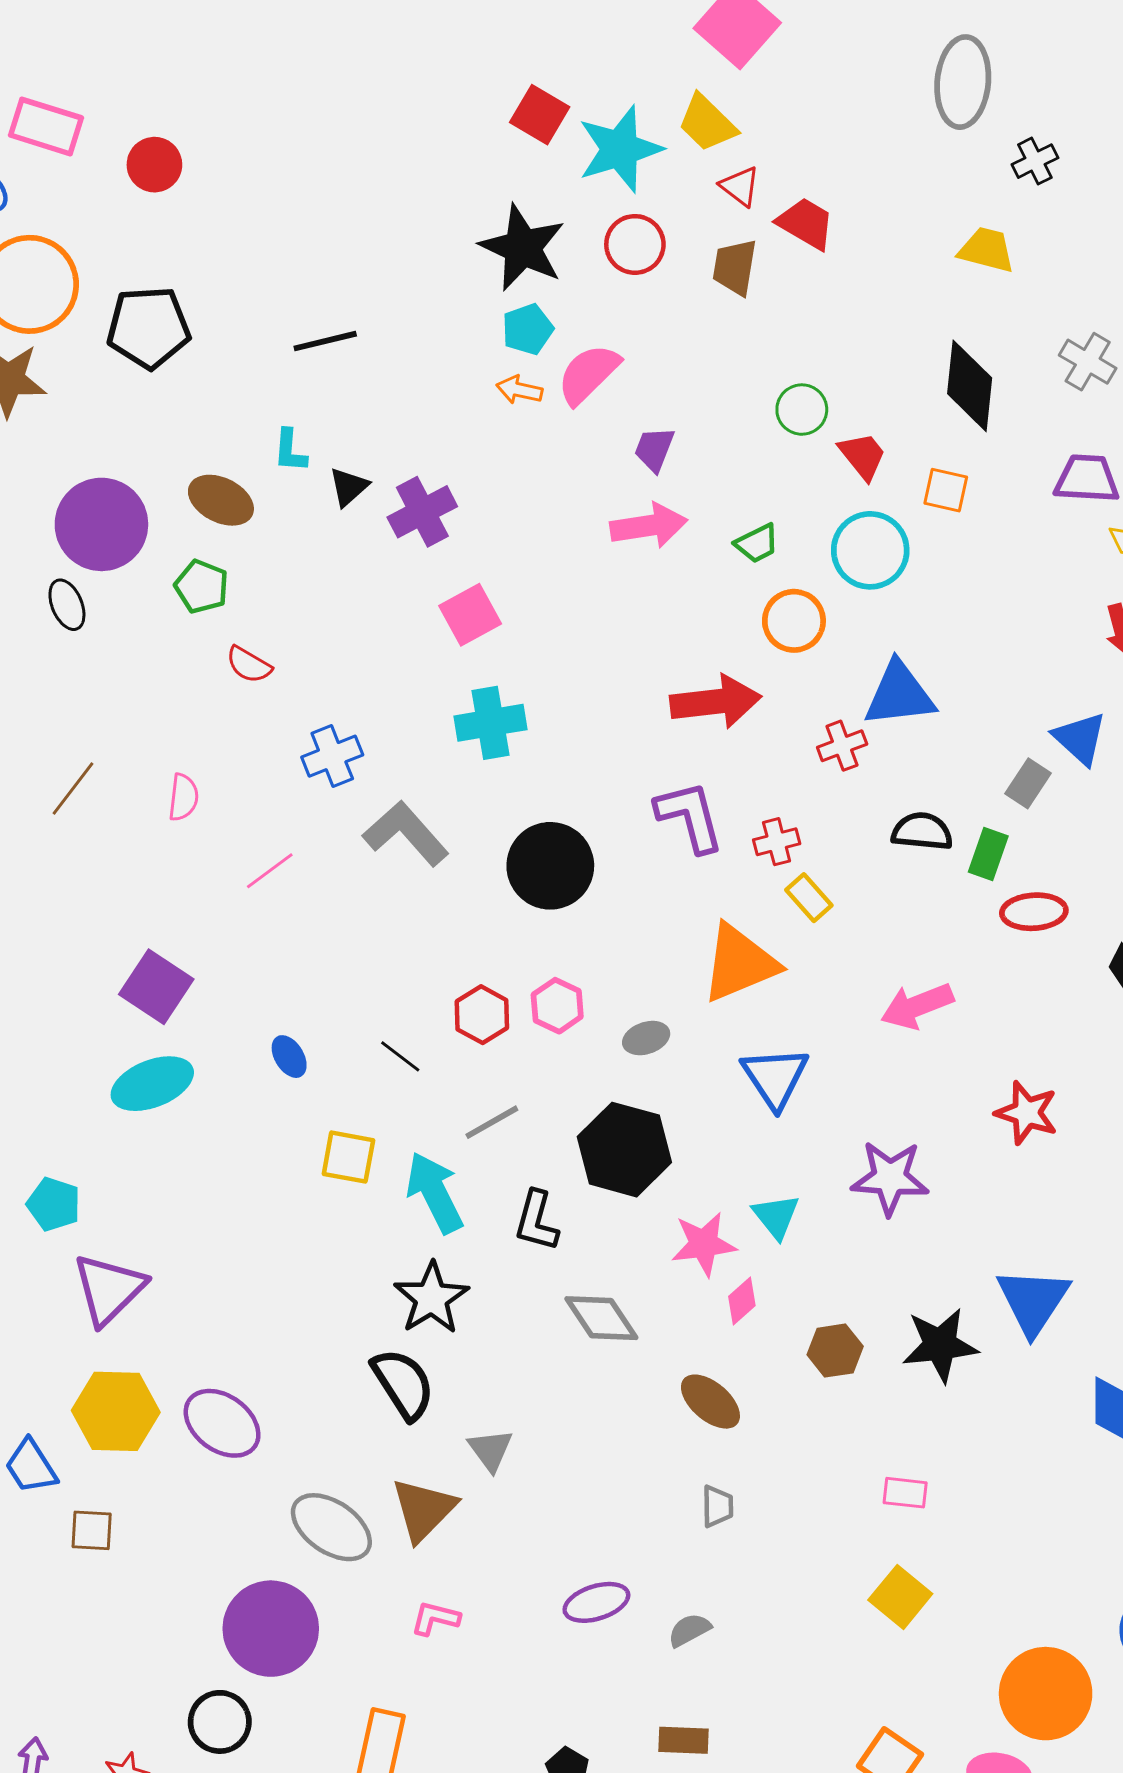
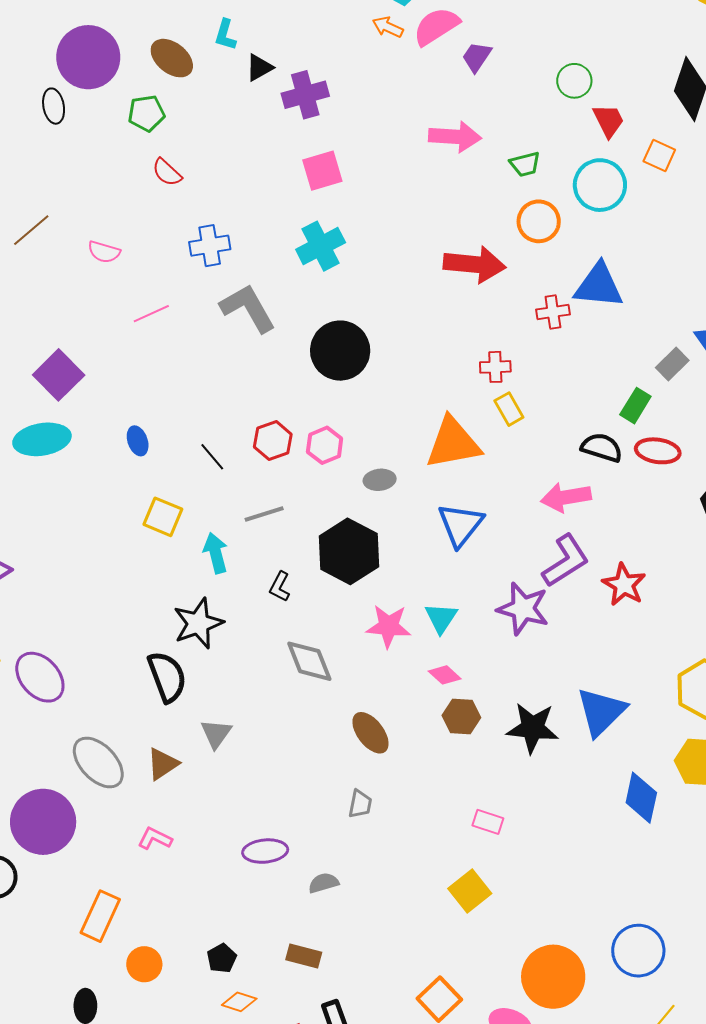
purple trapezoid: (654, 449) -> (477, 57), moved
green pentagon: (202, 587) -> (146, 113), turned 30
cyan cross: (491, 723) -> (321, 246), turned -30
pink semicircle: (183, 797) -> (104, 252), turned 88
purple L-shape: (690, 817) -> (566, 561), moved, turned 60
black semicircle: (922, 831) -> (602, 448), moved
cyan arrow: (435, 1193) -> (216, 553), size x0.7
black L-shape: (536, 1221) -> (280, 587), size x0.7
pink diamond: (742, 1301) -> (445, 675), moved, turned 72
brown triangle: (424, 1509) -> (163, 764), size x0.7

